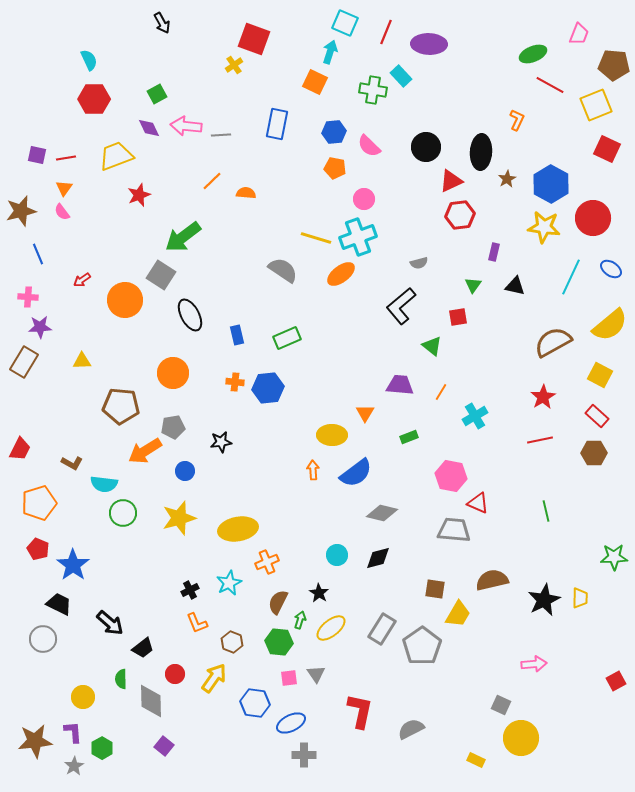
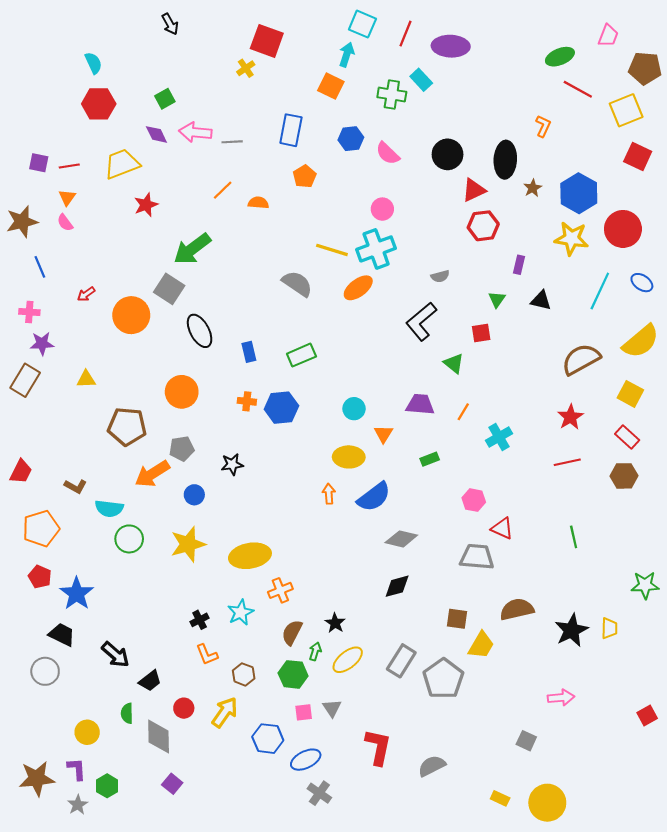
orange pentagon: (335, 168) -> (305, 176), moved, turned 30
pink hexagon: (451, 476) -> (474, 500), size x0.7
cyan circle: (337, 555) -> (354, 409), moved
yellow circle: (521, 738) -> (547, 803), moved
gray cross: (304, 755) -> (319, 793), turned 35

